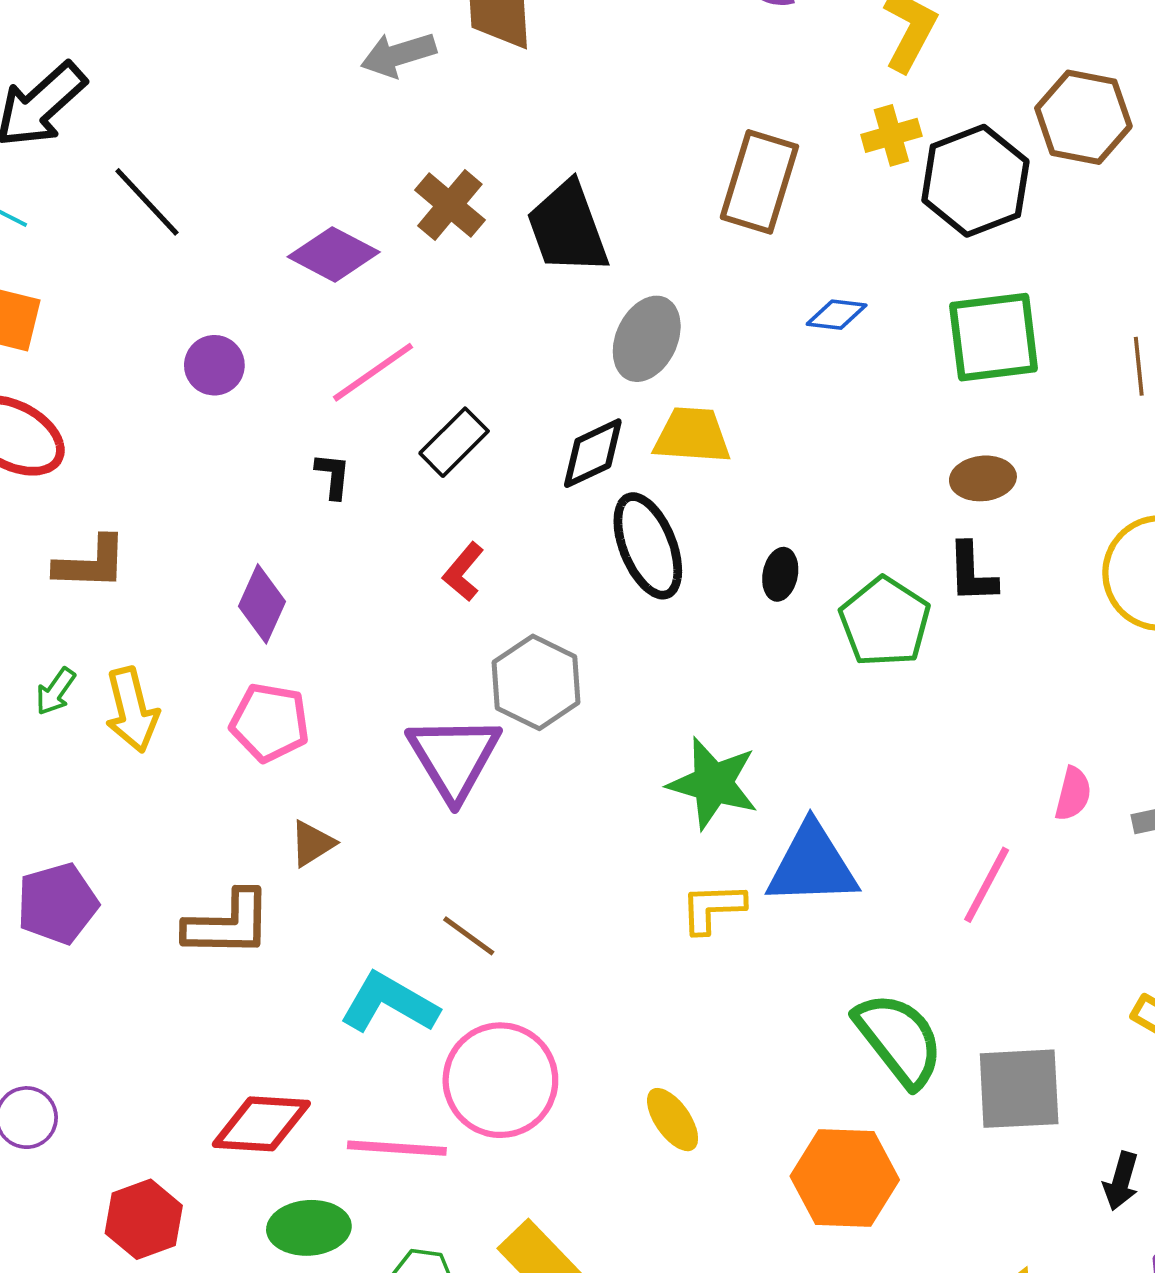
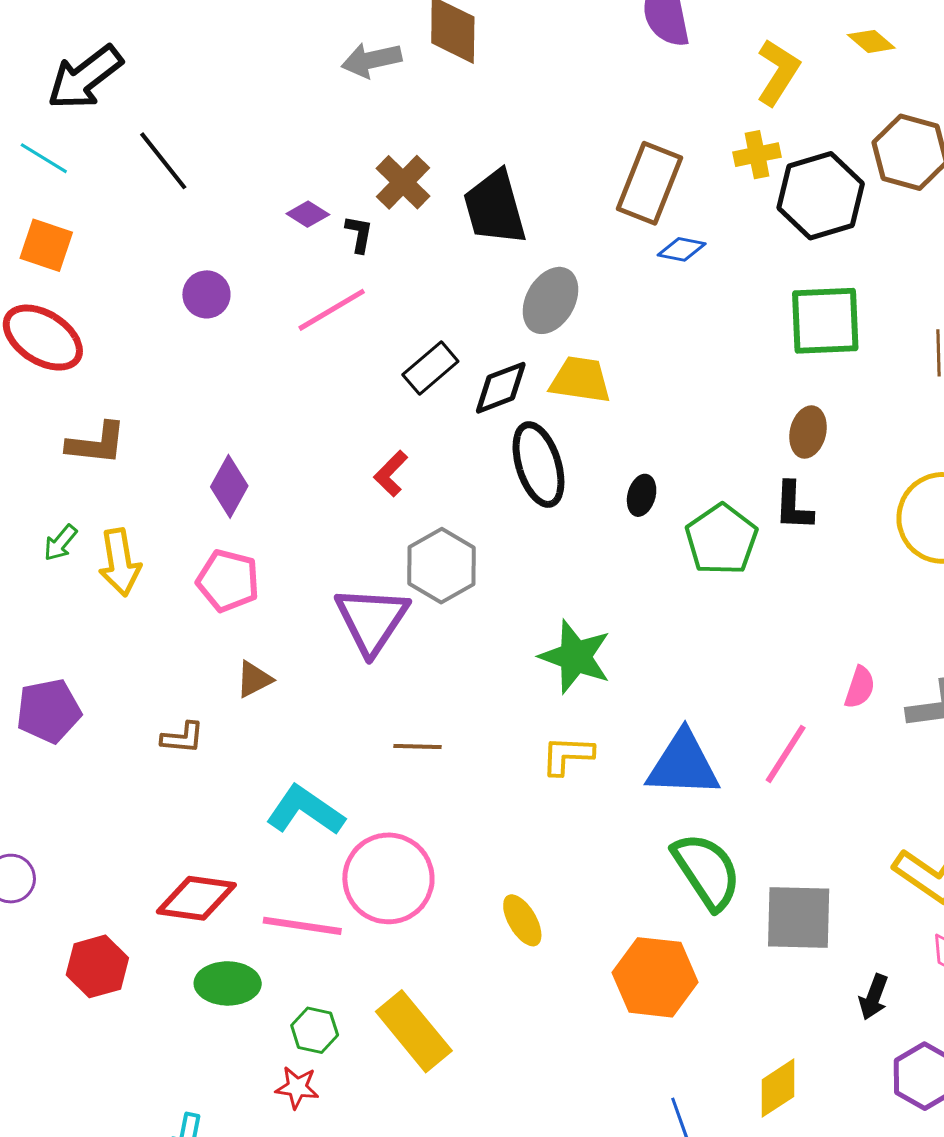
purple diamond: (334, 254) -> (308, 214), size x0.6
blue diamond: (837, 315) -> (682, 249), moved
black rectangle: (454, 442) -> (430, 368), moved
black L-shape: (333, 476) -> (359, 234), moved
brown ellipse: (983, 478) -> (808, 432), turned -75
blue triangle: (812, 865) -> (683, 764), moved
brown L-shape: (228, 924) -> (183, 738), size x0.6
brown line: (469, 936) -> (417, 746), moved, turned -39

